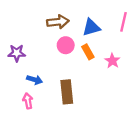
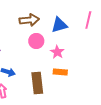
orange rectangle: (88, 52) -> (60, 72), moved, turned -56
pink star: (112, 61) -> (57, 52), moved

